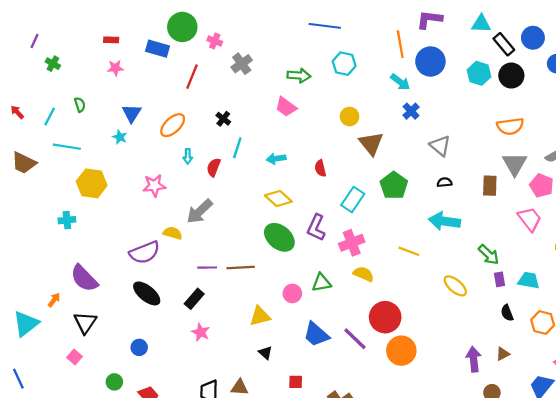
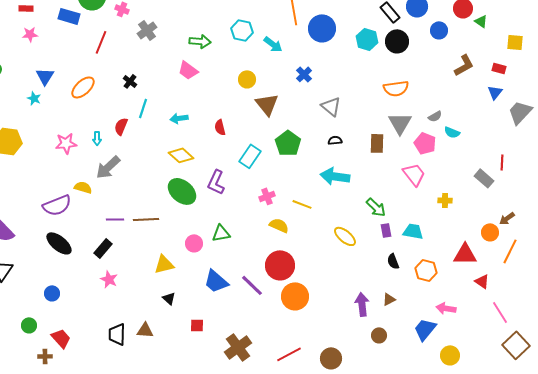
cyan arrow: (400, 82) -> (273, 44), moved
cyan arrow: (188, 156) -> (97, 138), moved
pink cross: (352, 243) -> (267, 196), moved, size x0.7
yellow semicircle: (364, 274) -> (279, 225), moved

